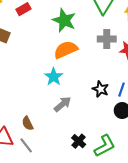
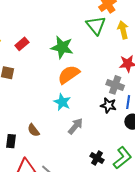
gray cross: (107, 39) -> (115, 85), moved, turned 30
brown semicircle: (28, 123) -> (34, 130), moved

